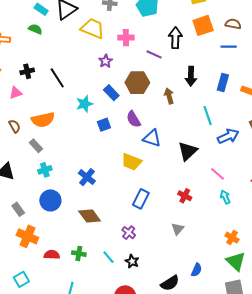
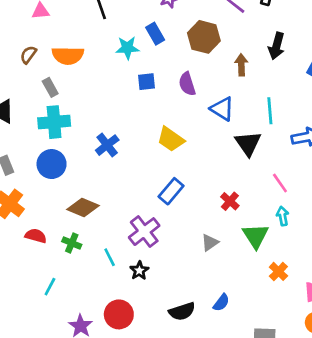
blue rectangle: (111, 93) -> (155, 34), moved
cyan line: (208, 116) -> (270, 111), moved
brown semicircle: (15, 126) -> (28, 55), turned -128
blue triangle: (152, 138) -> (222, 109), moved
black triangle: (188, 151) -> (248, 143), turned -35
cyan cross: (45, 170) -> (54, 122), size x1.6
brown diamond: (90, 216) -> (83, 208), moved, turned -45
purple cross: (129, 233) -> (144, 232), size x1.6
green triangle: (236, 261) -> (256, 236), moved

